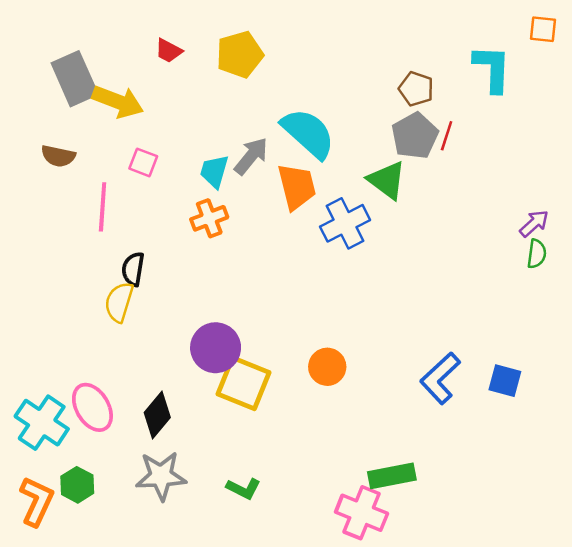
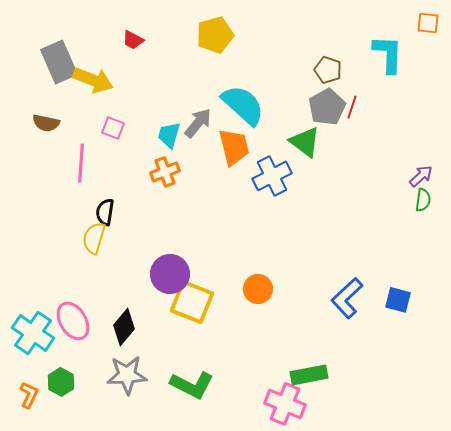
yellow pentagon: (240, 55) -> (215, 35), moved
green L-shape: (243, 489) -> (192, 385), size x1.6
orange L-shape: (37, 501) -> (29, 395), size x0.7

